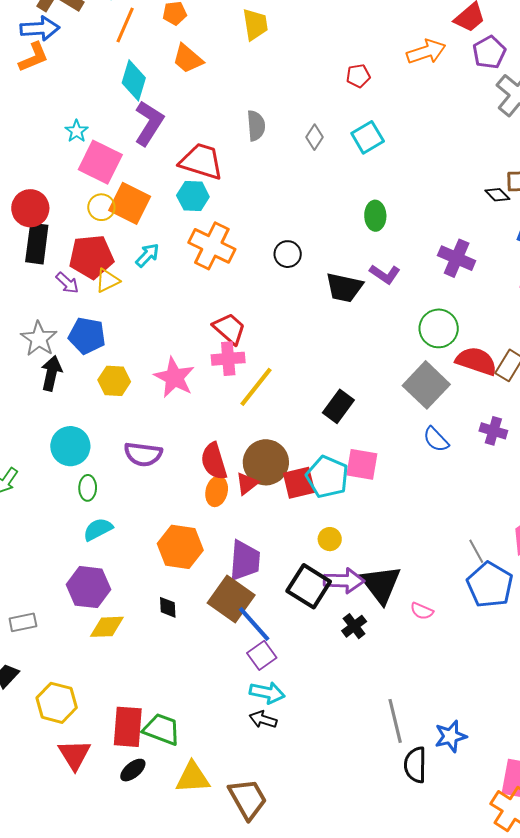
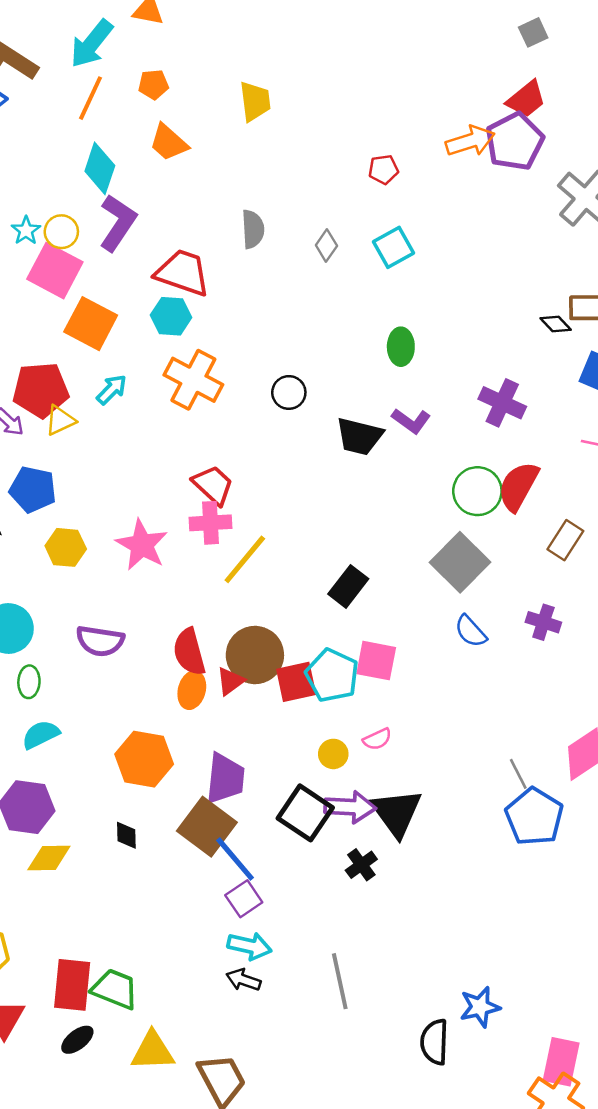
purple pentagon: (489, 52) -> (515, 141), moved, size x1.4
yellow circle: (101, 207) -> (61, 232), moved
red semicircle: (476, 361) -> (518, 486), moved, turned -81
pink semicircle: (422, 611) -> (377, 739), moved, turned -50
gray line: (395, 721) -> (340, 981), moved

